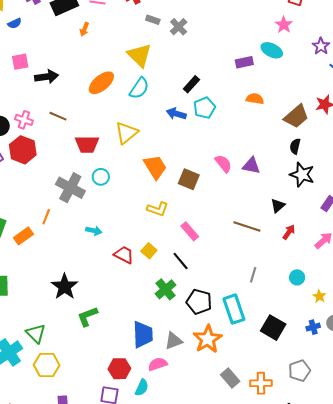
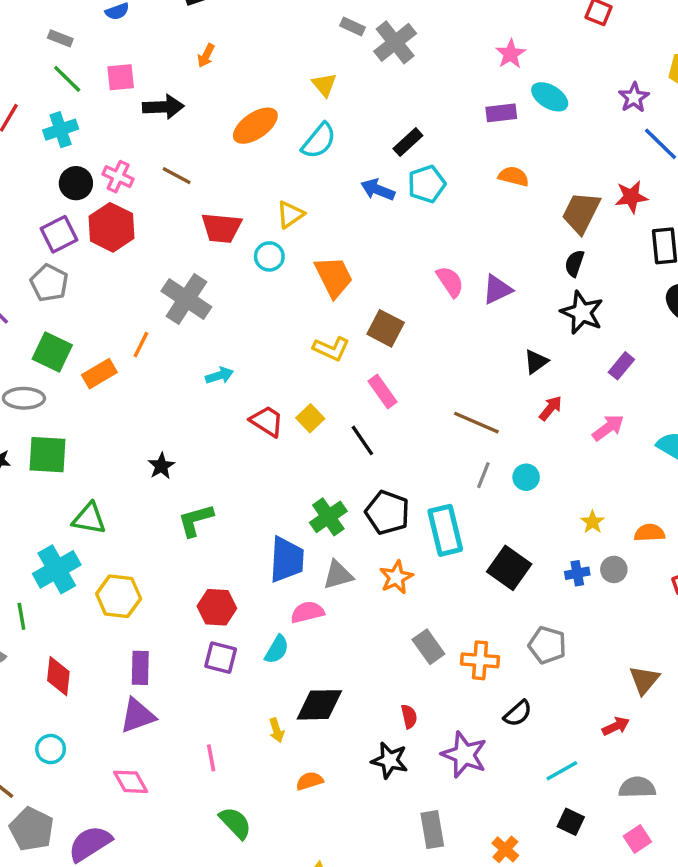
pink star: (284, 25) -> (511, 54), moved
gray cross: (179, 27) -> (395, 42), size x1.4
orange arrow: (84, 29) -> (206, 56), moved
yellow triangle: (139, 55) -> (324, 85), size x0.6
brown trapezoid: (296, 116) -> (581, 213), turned 152
yellow triangle: (126, 133) -> (290, 214), size x0.7
purple triangle: (251, 166) -> (497, 289), turned -42
cyan circle: (101, 177) -> (269, 256), moved
brown square: (189, 179) -> (386, 328), moved
brown line: (247, 226) -> (476, 423), moved
cyan arrow: (94, 231) -> (219, 375), turned -35
cyan circle: (297, 277) -> (526, 477), moved
black star: (65, 287) -> (161, 466), size x0.6
green cross: (166, 289) -> (328, 517), moved
green triangle: (36, 333) -> (89, 518), moved, turned -40
orange star: (208, 339) -> (396, 577), size x0.7
red hexagon: (119, 369) -> (217, 607), moved
gray pentagon: (299, 371) -> (547, 645), turned 30

